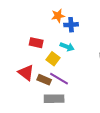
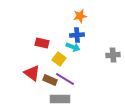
orange star: (58, 16) -> (80, 16), moved
blue cross: (71, 25) -> (77, 35), moved

